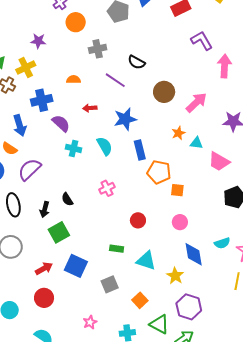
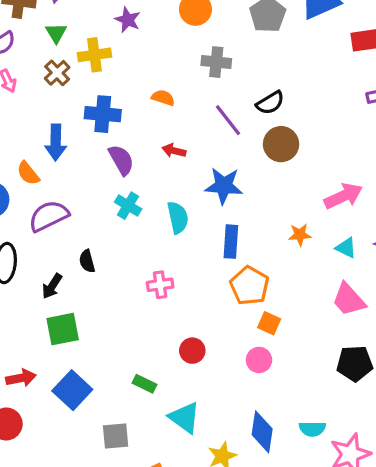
black semicircle: (136, 62) -> (270, 103), turned -78
brown circle: (164, 92) -> (281, 144), moved
cyan triangle: (196, 143) -> (346, 248), moved
black semicircle: (67, 199) -> (87, 261), moved
pink circle: (180, 222) -> (259, 360), moved

